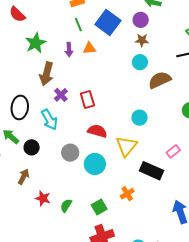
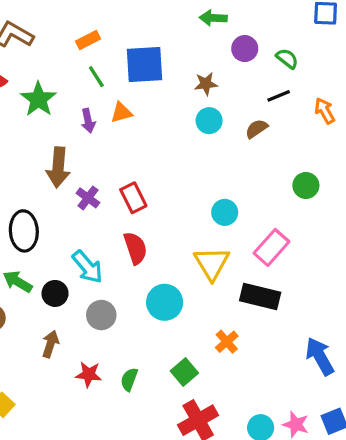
purple circle: (141, 20) -> (245, 49), moved
blue square: (108, 23) -> (145, 65), turned -30
green star: (36, 43) -> (38, 99), moved
brown semicircle: (160, 80) -> (256, 129), moved, size x0.6
cyan arrow: (49, 120) -> (88, 267), moved
red semicircle: (97, 131) -> (135, 248), moved, turned 66
pink rectangle: (173, 151) -> (272, 247), moved, size x1.5
gray circle: (70, 153) -> (101, 315), moved

